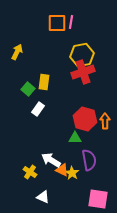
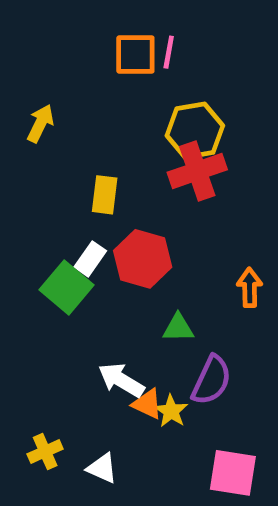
green square: (28, 89) -> (66, 287), moved, size x1.5
red hexagon: (85, 119) -> (143, 259), moved
purple semicircle: (89, 160) -> (212, 380), turned 35
yellow cross: (30, 172) -> (45, 451), moved, turned 32

